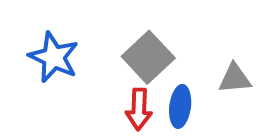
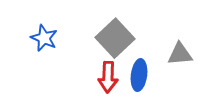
blue star: (54, 57) -> (44, 38), size x0.7

